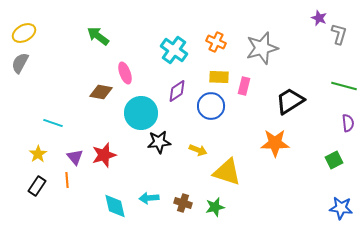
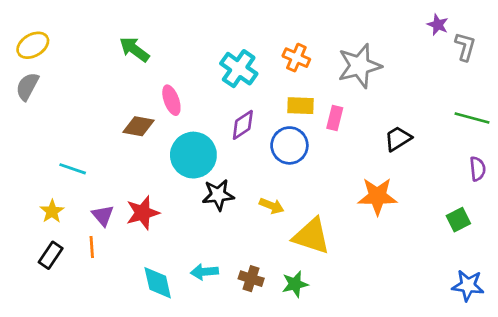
black trapezoid: (290, 101) -> (398, 139), size x0.7

